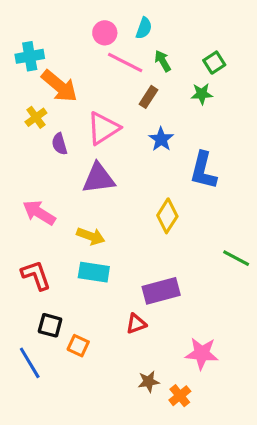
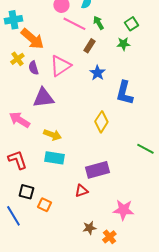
purple semicircle: (59, 144) -> (33, 68), moved
purple triangle: (99, 178) -> (43, 98), moved

